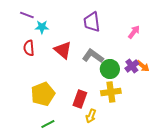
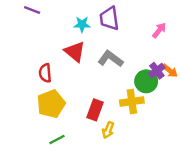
cyan star: (42, 27) -> (82, 24), moved
red semicircle: (29, 48) -> (45, 73), moved
green circle: (110, 69) -> (146, 81), moved

